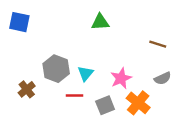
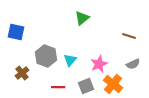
blue square: (19, 22) -> (16, 32), moved
green triangle: (100, 22) -> (82, 18), turned -35
red line: (74, 96) -> (58, 87), moved

